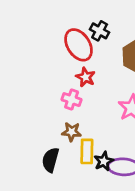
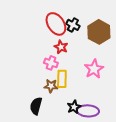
black cross: (100, 31) -> (73, 25), moved
yellow rectangle: (87, 151) -> (62, 79), moved

